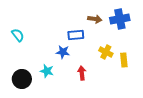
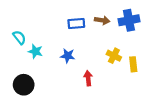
blue rectangle: (76, 35) -> (76, 23), moved
cyan star: (47, 71) -> (35, 51), moved

